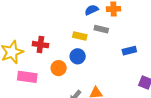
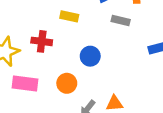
yellow rectangle: (80, 36) -> (69, 16), moved
orange circle: (59, 68) -> (67, 83), moved

